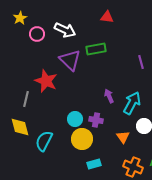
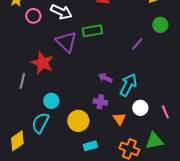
purple line: (141, 62) -> (137, 44), turned 56
purple arrow: (109, 96) -> (105, 78), turned -40
cyan circle: (75, 119) -> (51, 101), moved
purple cross: (96, 120) -> (100, 102), moved
yellow diamond: (20, 127) -> (17, 141), moved, turned 70

